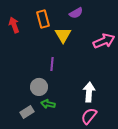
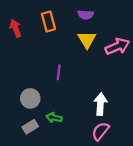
purple semicircle: (76, 13) -> (86, 15), turned 32
yellow triangle: (63, 35) -> (87, 40), moved
gray circle: (39, 87) -> (30, 98), moved

